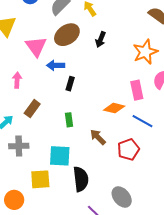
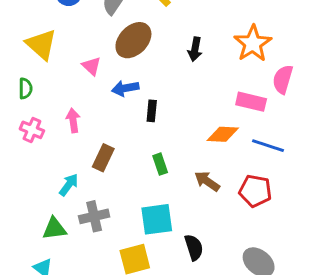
black arrow: (101, 39) -> (195, 49), moved
pink triangle: (36, 46) -> (91, 66), size x0.6
pink rectangle: (137, 90) -> (251, 102), turned -54
red pentagon: (128, 149) -> (255, 191), turned -30
black semicircle: (81, 179) -> (194, 247), size x0.7

